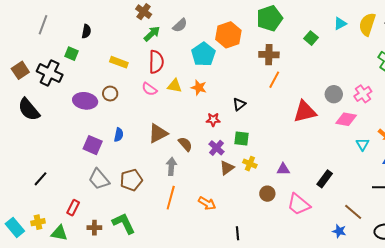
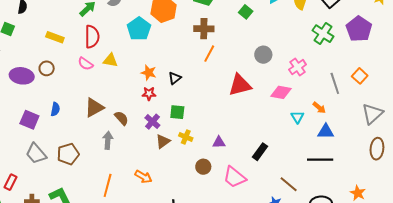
orange star: (199, 88) -> (149, 73), moved
gray circle: (334, 94) -> (263, 55), moved
orange line: (171, 198) -> (108, 185), moved

